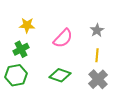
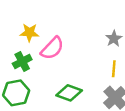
pink semicircle: (63, 38) -> (52, 48), moved

